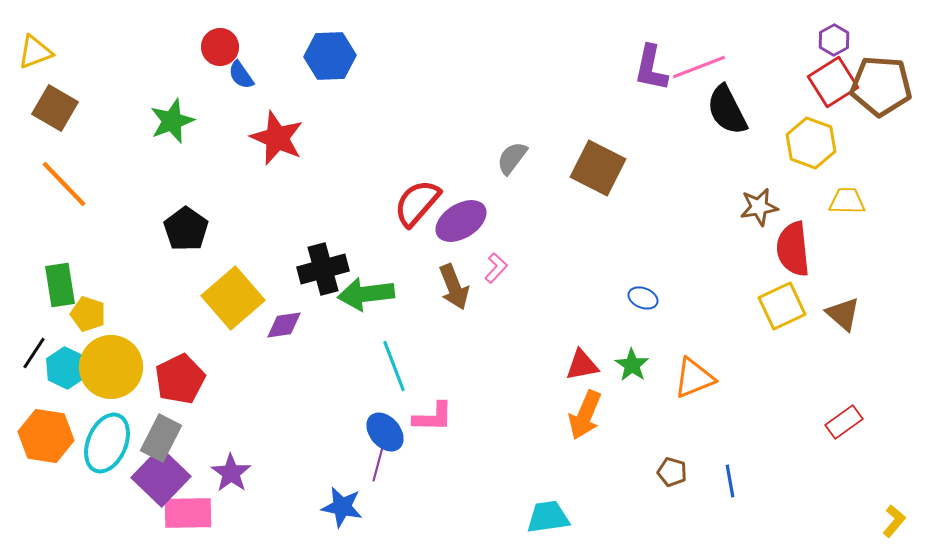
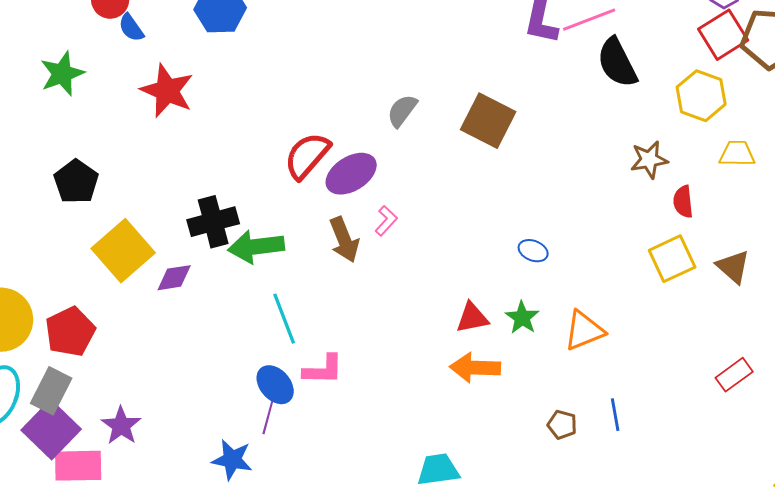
red semicircle: (793, 249) -> (683, 202), size x0.6
orange arrow: (585, 415) -> (475, 368), turned 69
blue line: (730, 481) -> (615, 415), moved

